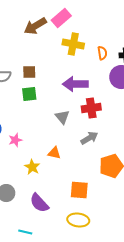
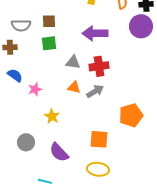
red cross: (91, 108) -> (99, 66), moved
gray triangle: (62, 117) -> (73, 62), moved, turned -42
gray arrow: (89, 138) -> (95, 91), moved
orange triangle: (54, 153) -> (74, 87), moved

